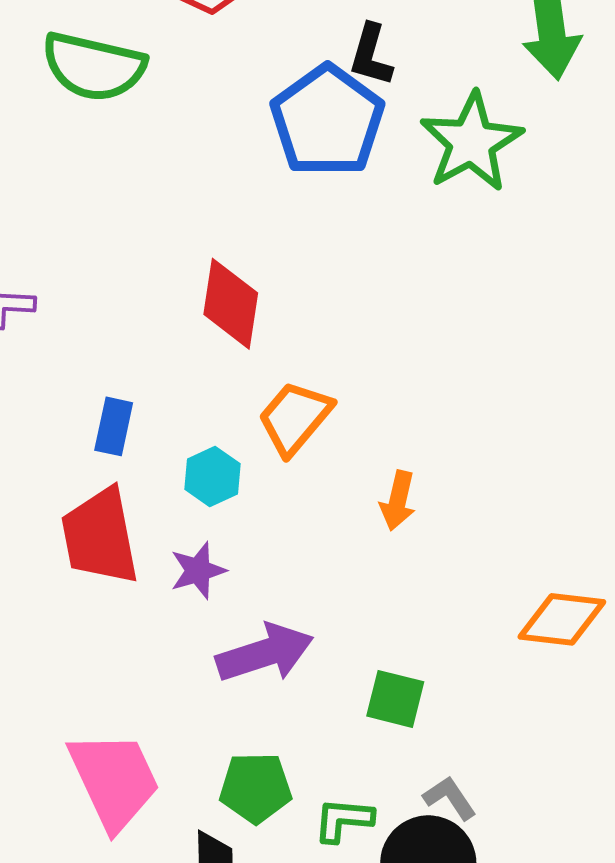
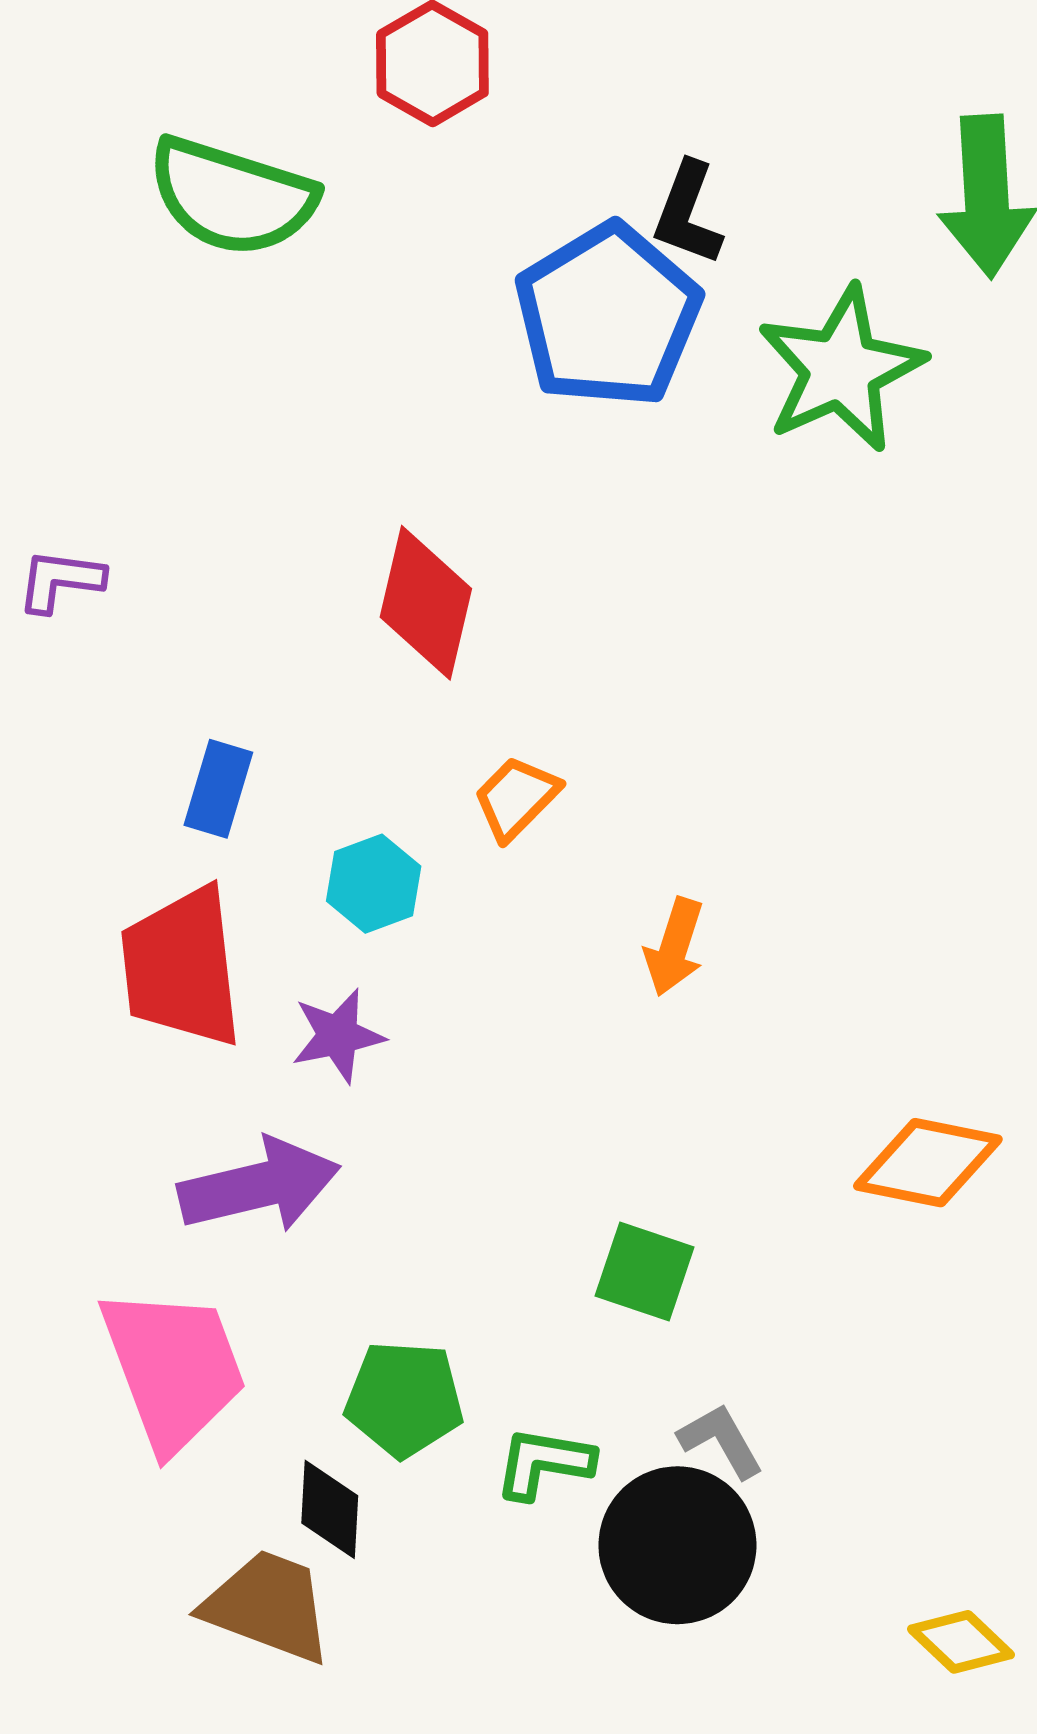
orange trapezoid: (295, 418) -> (516, 798), size x0.7
purple arrow: (265, 653) -> (259, 1186), moved

